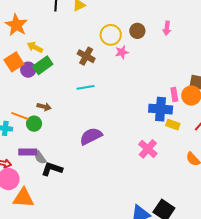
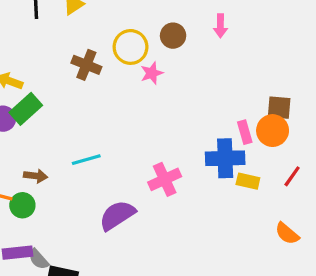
brown cross: (86, 56) -> (86, 65), moved
cyan line: (86, 87) -> (86, 160), moved
pink cross: (148, 149) -> (165, 179), moved, turned 30

